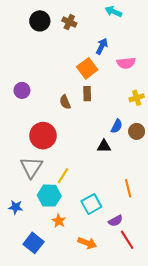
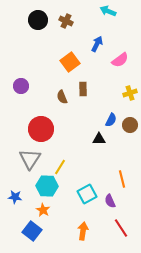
pink semicircle: (126, 63) -> (120, 60), turned -30
orange square: (87, 68) -> (70, 62), moved
orange star: (59, 221) -> (43, 210), moved
purple semicircle: (116, 221) -> (110, 201), moved, turned 96
orange arrow: (87, 243) -> (83, 231), turned -102

